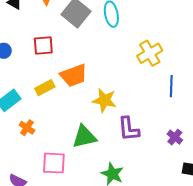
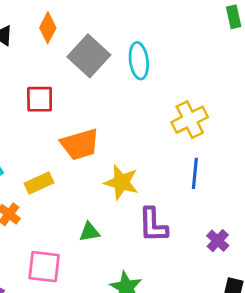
blue line: (171, 86) -> (195, 173), moved
yellow rectangle: (45, 88) -> (39, 183), moved
green triangle: (84, 137) -> (89, 232), size x0.6

